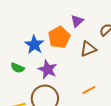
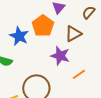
purple star: (48, 69) -> (60, 56), moved

